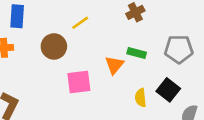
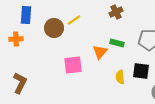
brown circle: (54, 46) -> (54, 28), moved
black square: (168, 90) -> (141, 71), turned -30

